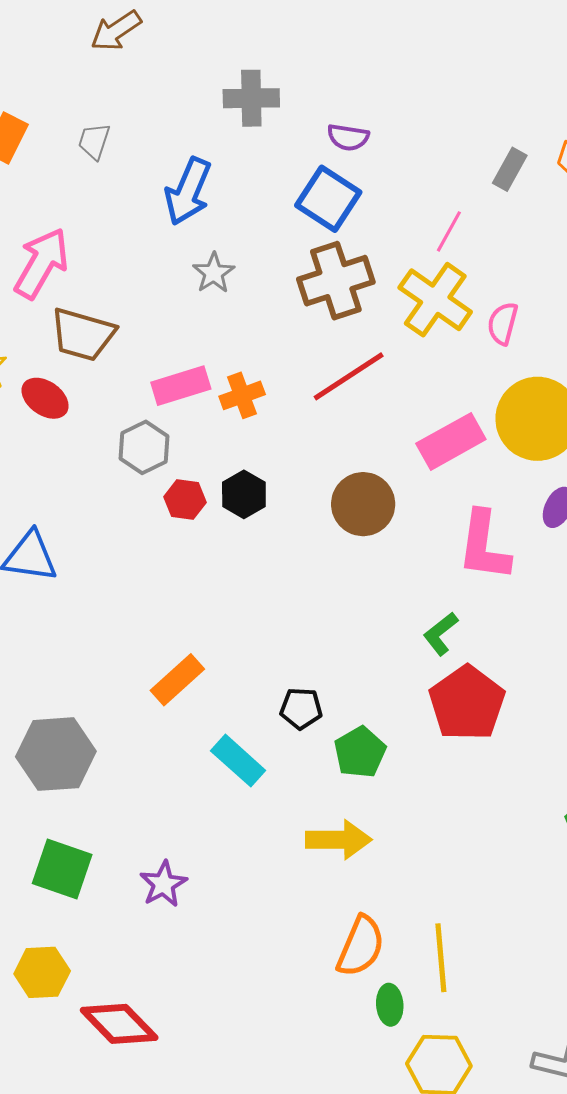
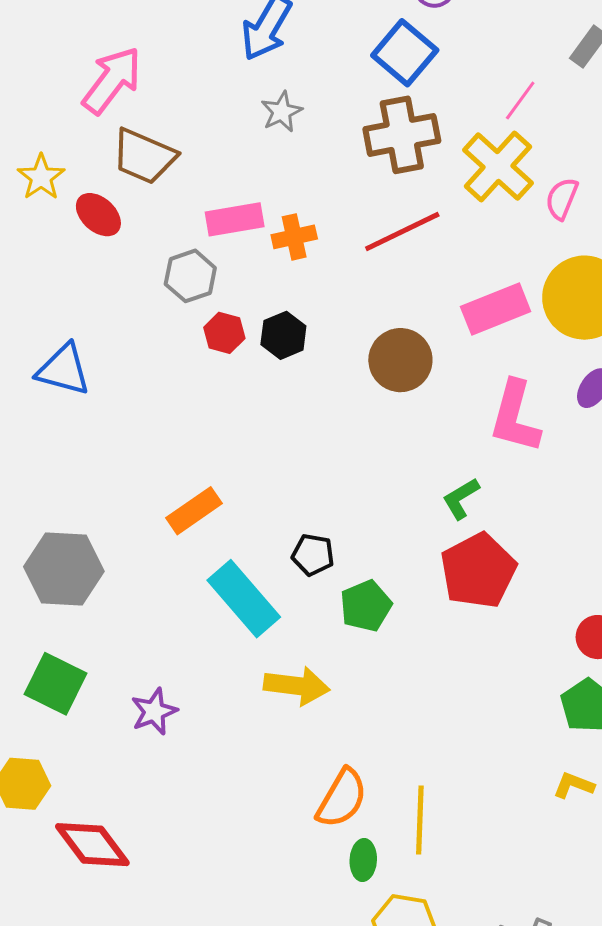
cyan rectangle: (238, 761) -> (244, 599), size x1.4
yellow arrow: (339, 840) -> (297, 686), moved

